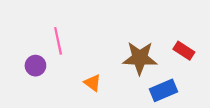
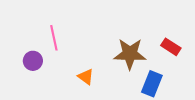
blue rectangle: (163, 90) -> (152, 84), turned -45

